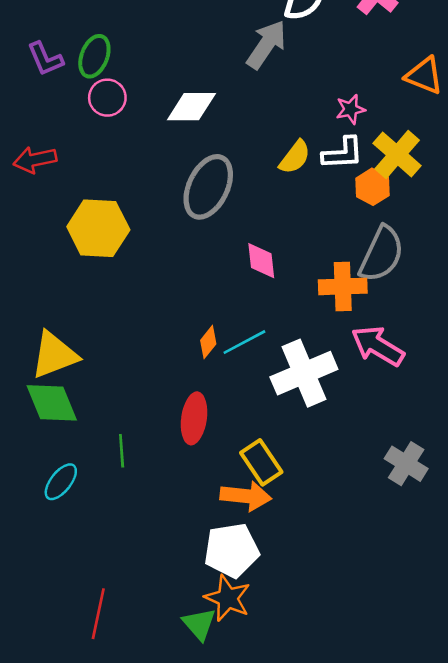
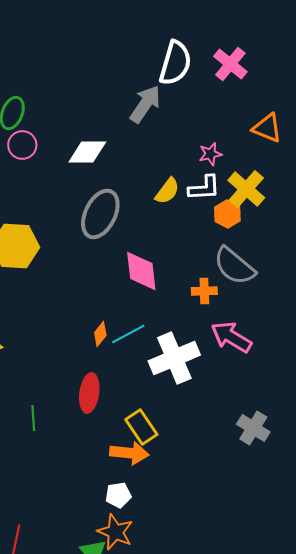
gray semicircle: (382, 254) -> (234, 266), turned 105
pink diamond: (261, 261) -> (141, 271), size x1.4
orange cross: (343, 286) -> (204, 291), size x0.7
white pentagon: (232, 550) -> (118, 495), size x0.6

